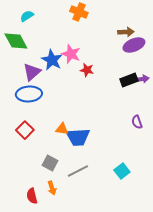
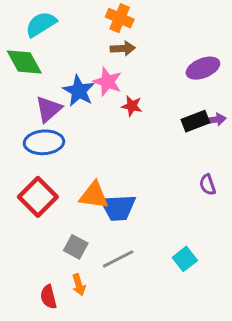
cyan semicircle: (27, 16) -> (41, 24), size x1.5
brown arrow: (126, 32) -> (123, 48), moved
orange triangle: (62, 129) -> (94, 195), size x1.5
red square: (25, 130) -> (38, 197), size x1.4

